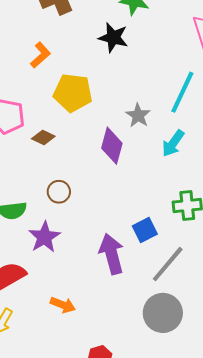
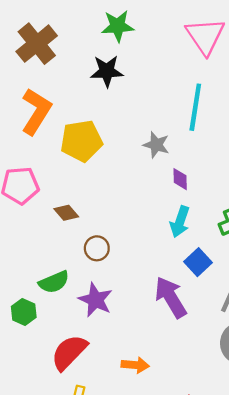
orange L-shape: (40, 55) -> (36, 111), size x1.6
brown diamond: (43, 138) -> (66, 213), moved, turned 40
cyan arrow: (173, 143) -> (180, 222), moved
purple diamond: (112, 146) -> (180, 179), moved, size x0.6

